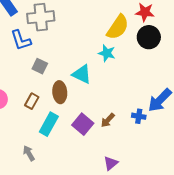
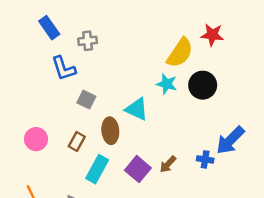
gray cross: (41, 17) -> (88, 41), size x0.6
black circle: (149, 37) -> (203, 85), moved

